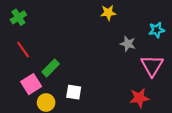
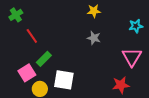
gray star: (128, 44) -> (94, 38), moved
red line: (23, 50) -> (32, 36), moved
white square: (74, 92) -> (64, 80), size x1.5

